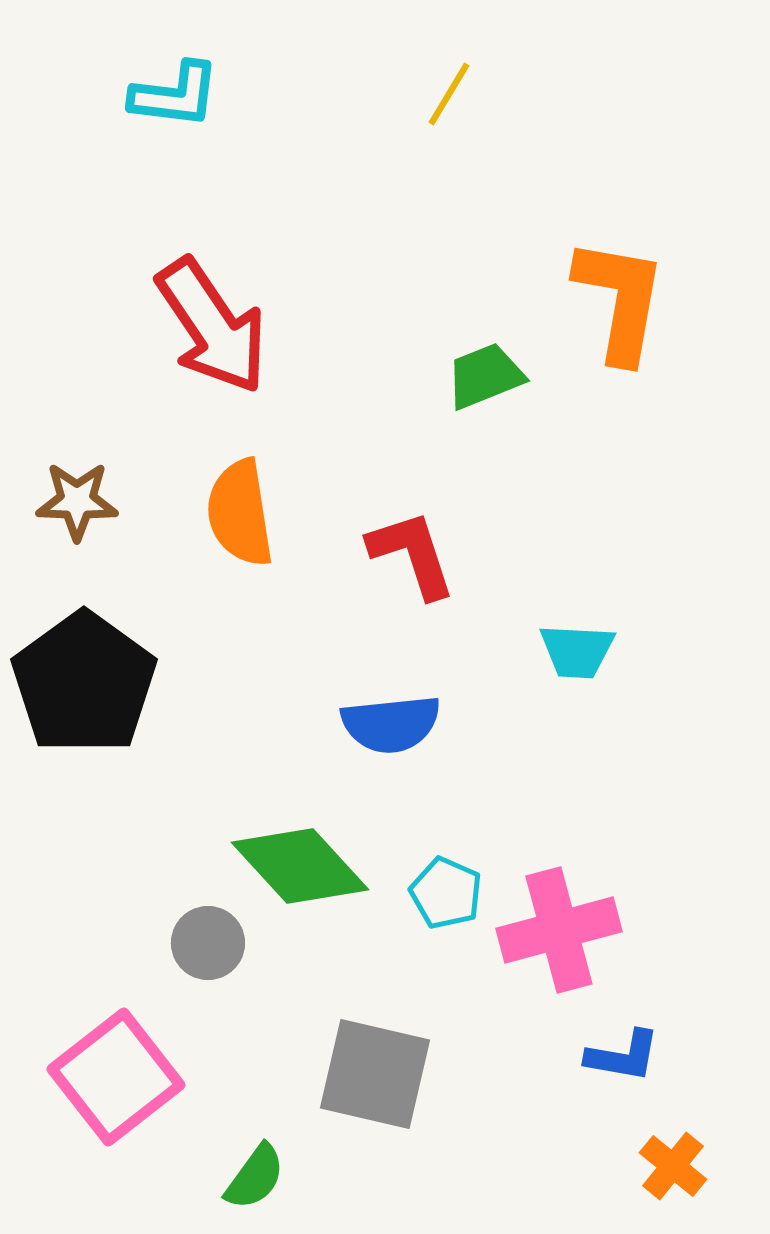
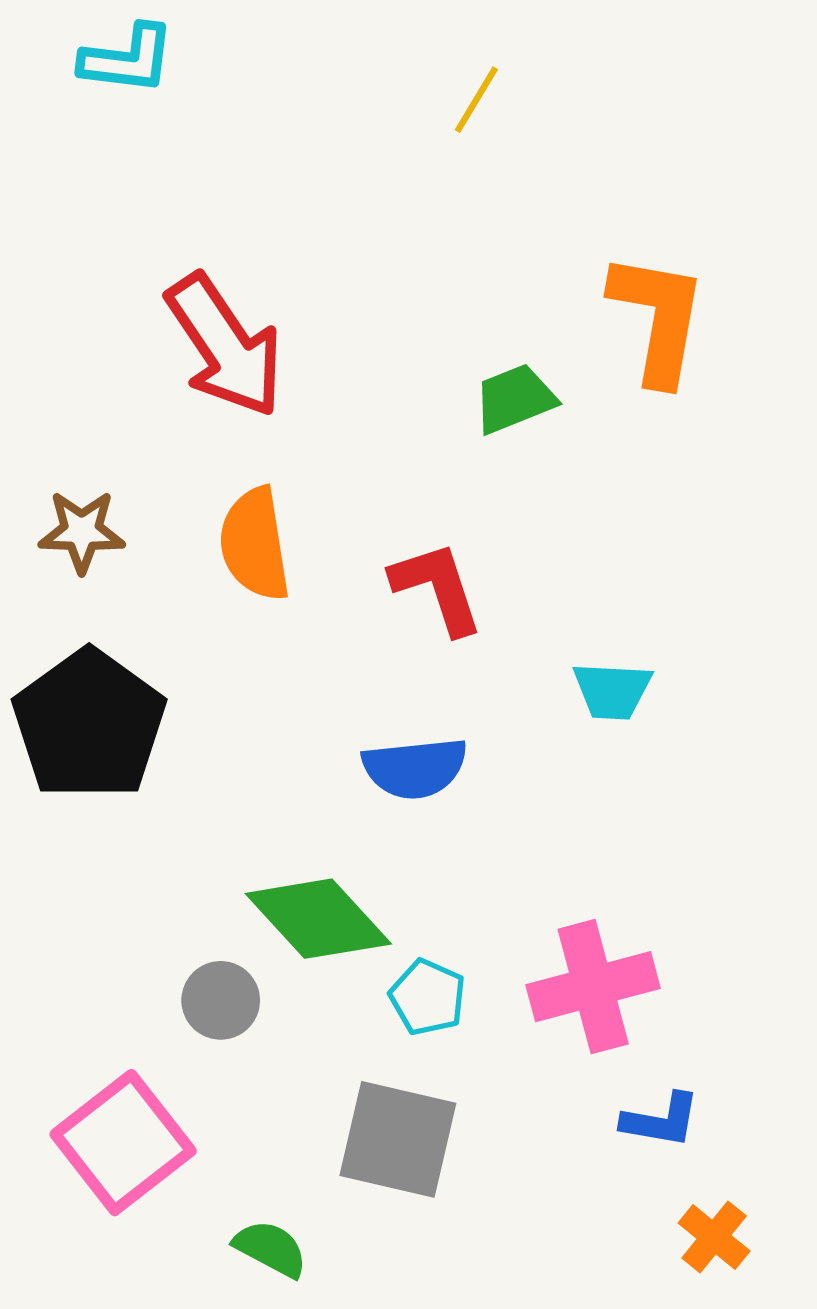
cyan L-shape: (175, 95) -> (127, 59), moved
cyan pentagon: (446, 893) -> (428, 997), moved
green semicircle: (255, 1177) -> (271, 1249), turned -98

